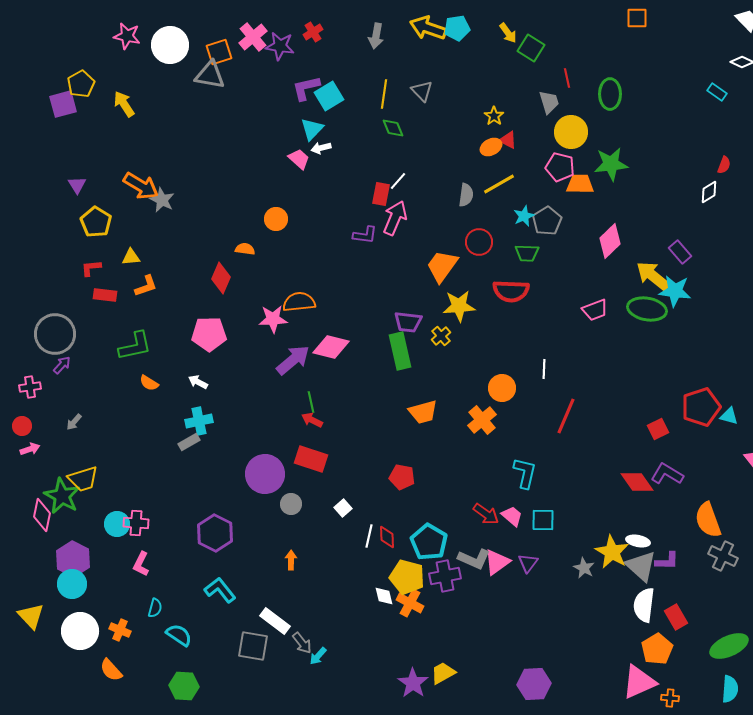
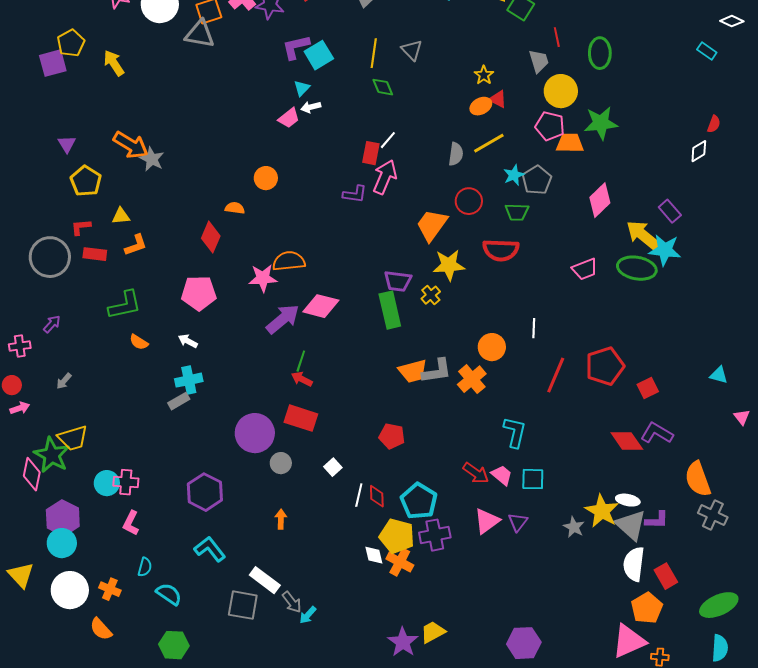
cyan triangle: (312, 129) -> (302, 88), size x0.7
pink trapezoid: (299, 159) -> (289, 118), turned 100
gray circle: (55, 334) -> (50, 257), moved
green line: (311, 402) -> (301, 361), turned 30
red pentagon: (701, 407) -> (605, 366), moved
gray L-shape: (474, 559) -> (437, 371), moved, turned -32

